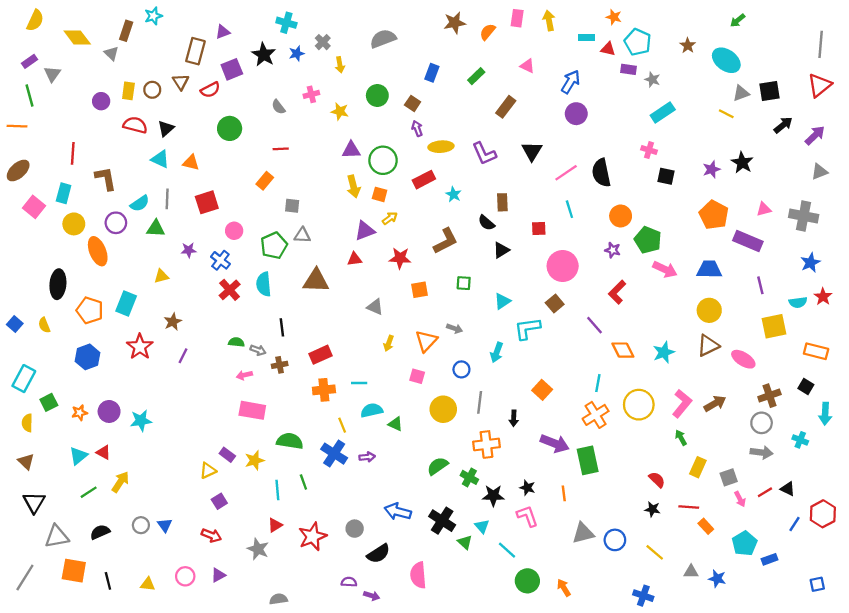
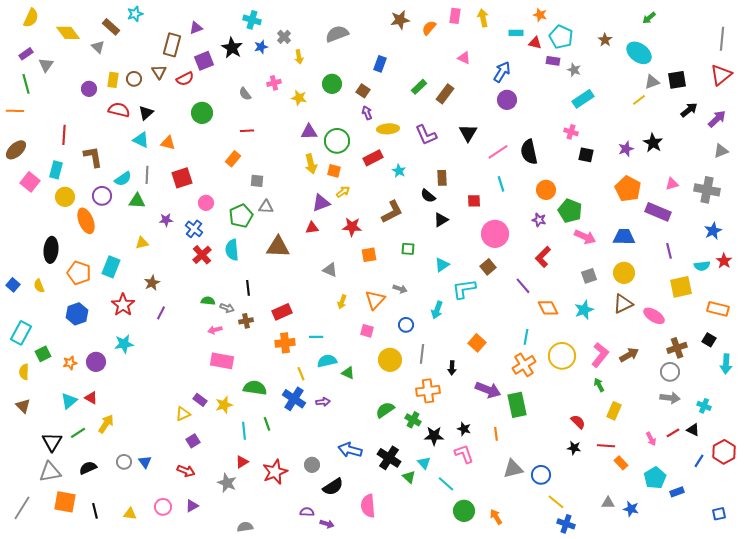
brown rectangle: (126, 31) -> (111, 27), turned -66
green rectangle: (476, 76) -> (419, 87), moved
yellow line: (726, 114) -> (639, 100), turned -64
cyan star: (141, 421) -> (124, 344), moved
cyan cross: (800, 440) -> (704, 406), moved
gray square: (729, 477) -> (589, 276), moved
black triangle: (34, 502) -> (52, 442), moved
yellow line: (655, 552) -> (556, 502), moved

